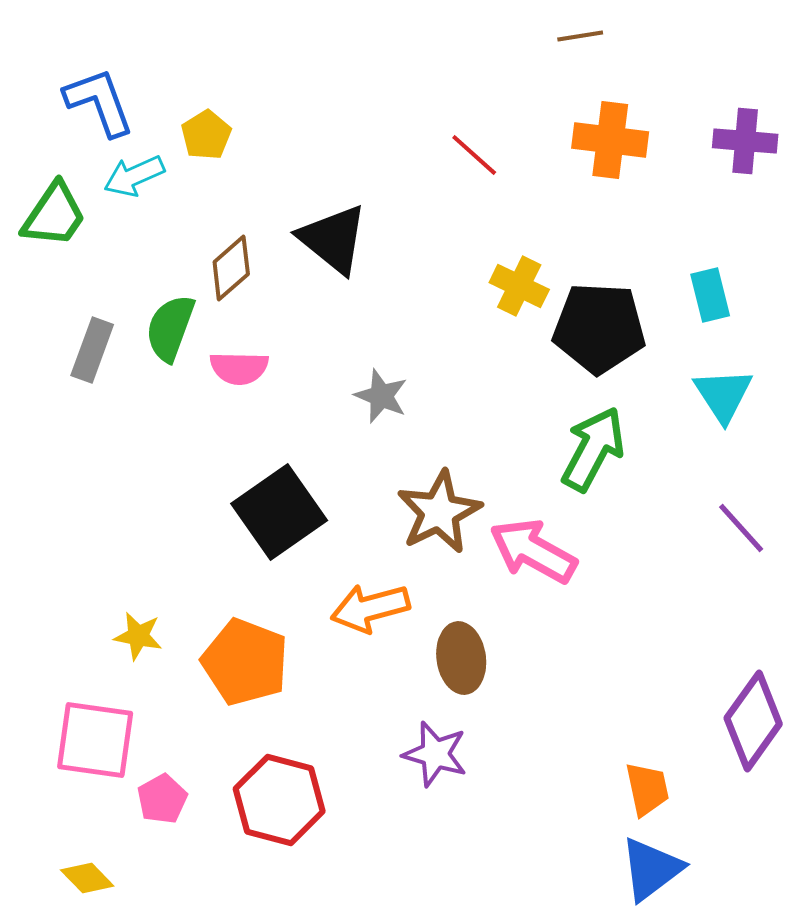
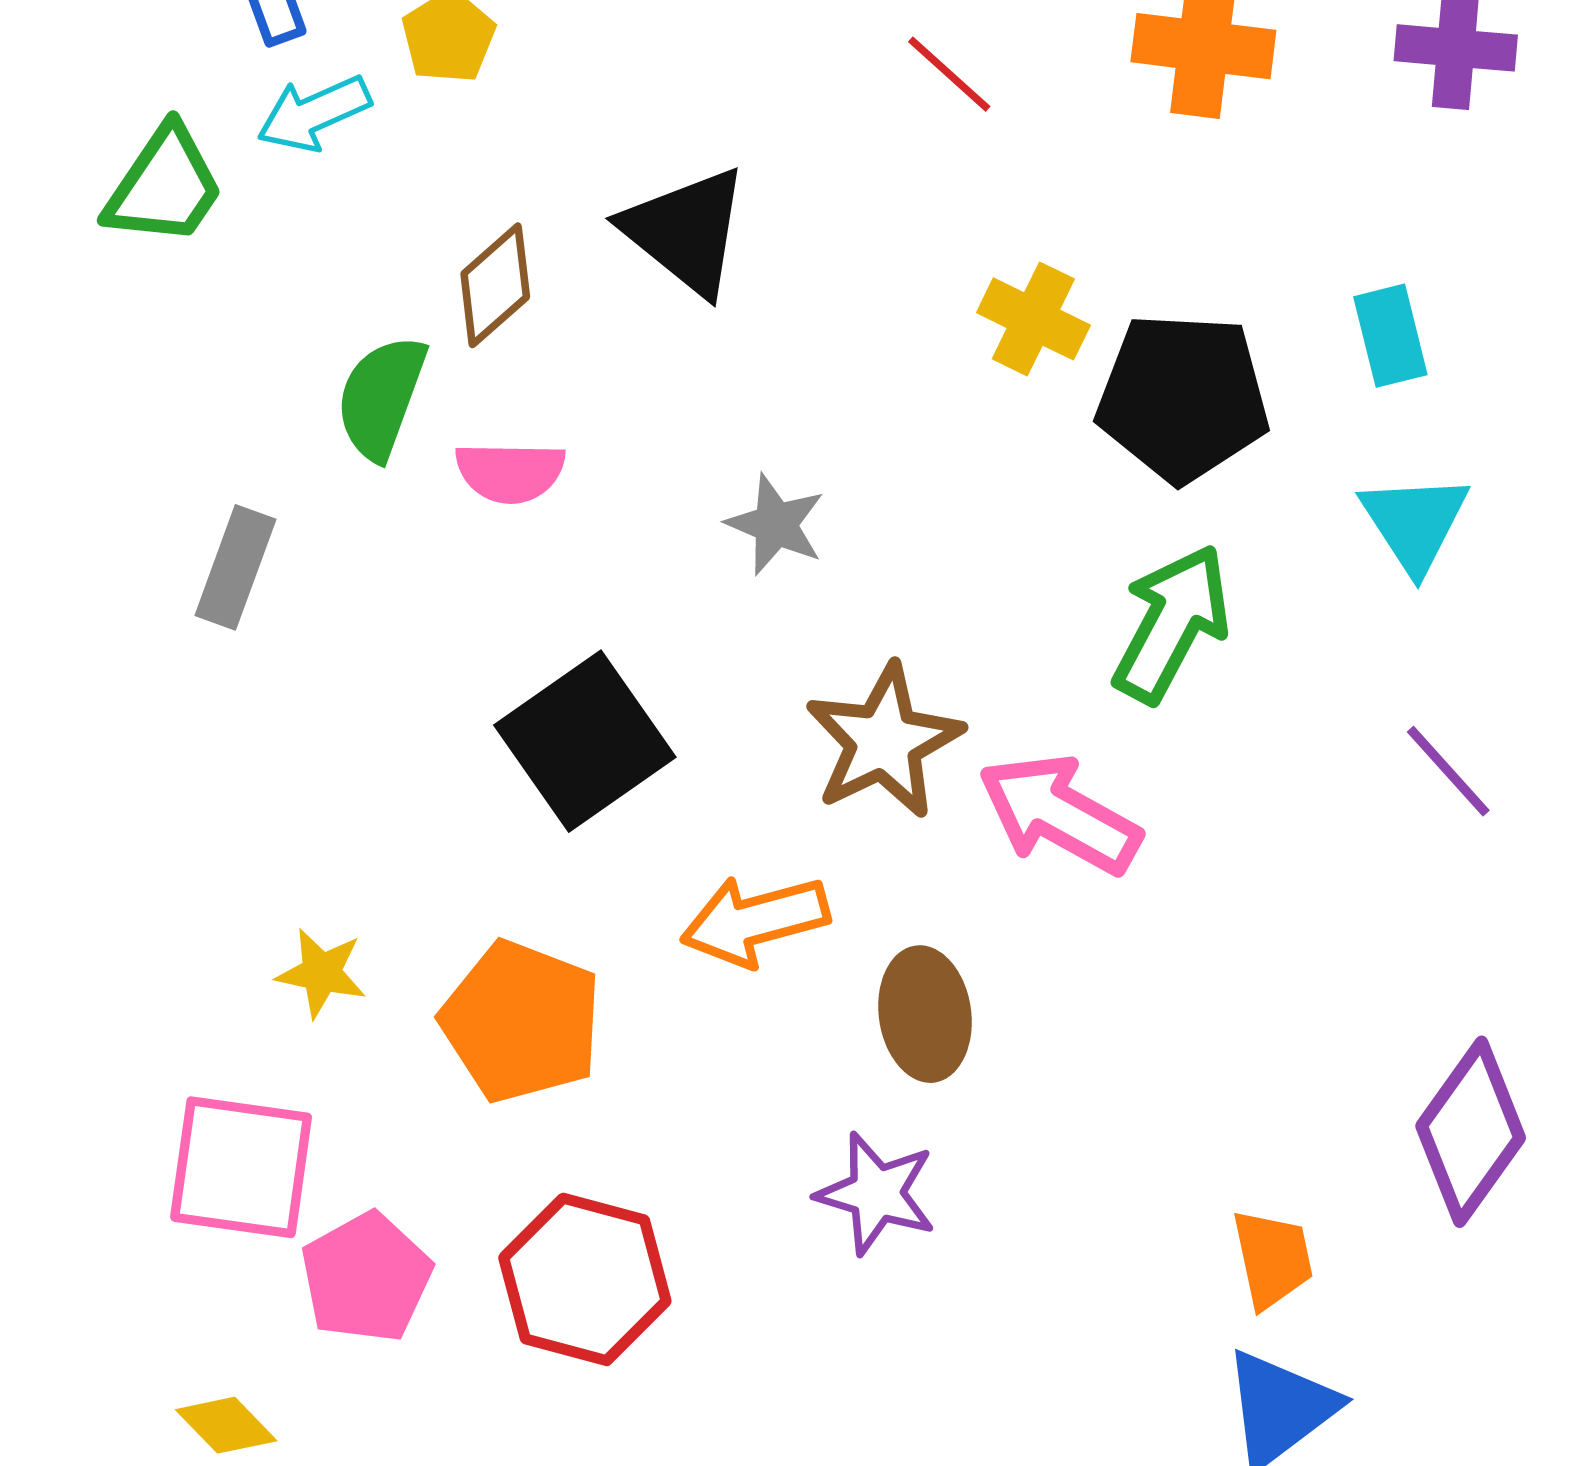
gray rectangle: (92, 350) -> (235, 567), moved
pink pentagon: (162, 799) -> (366, 1278), size x1.4

